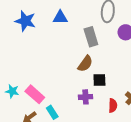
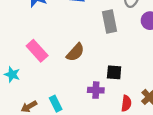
brown semicircle: (85, 64) -> (75, 52), moved
pink rectangle: (35, 94) -> (37, 51), moved

